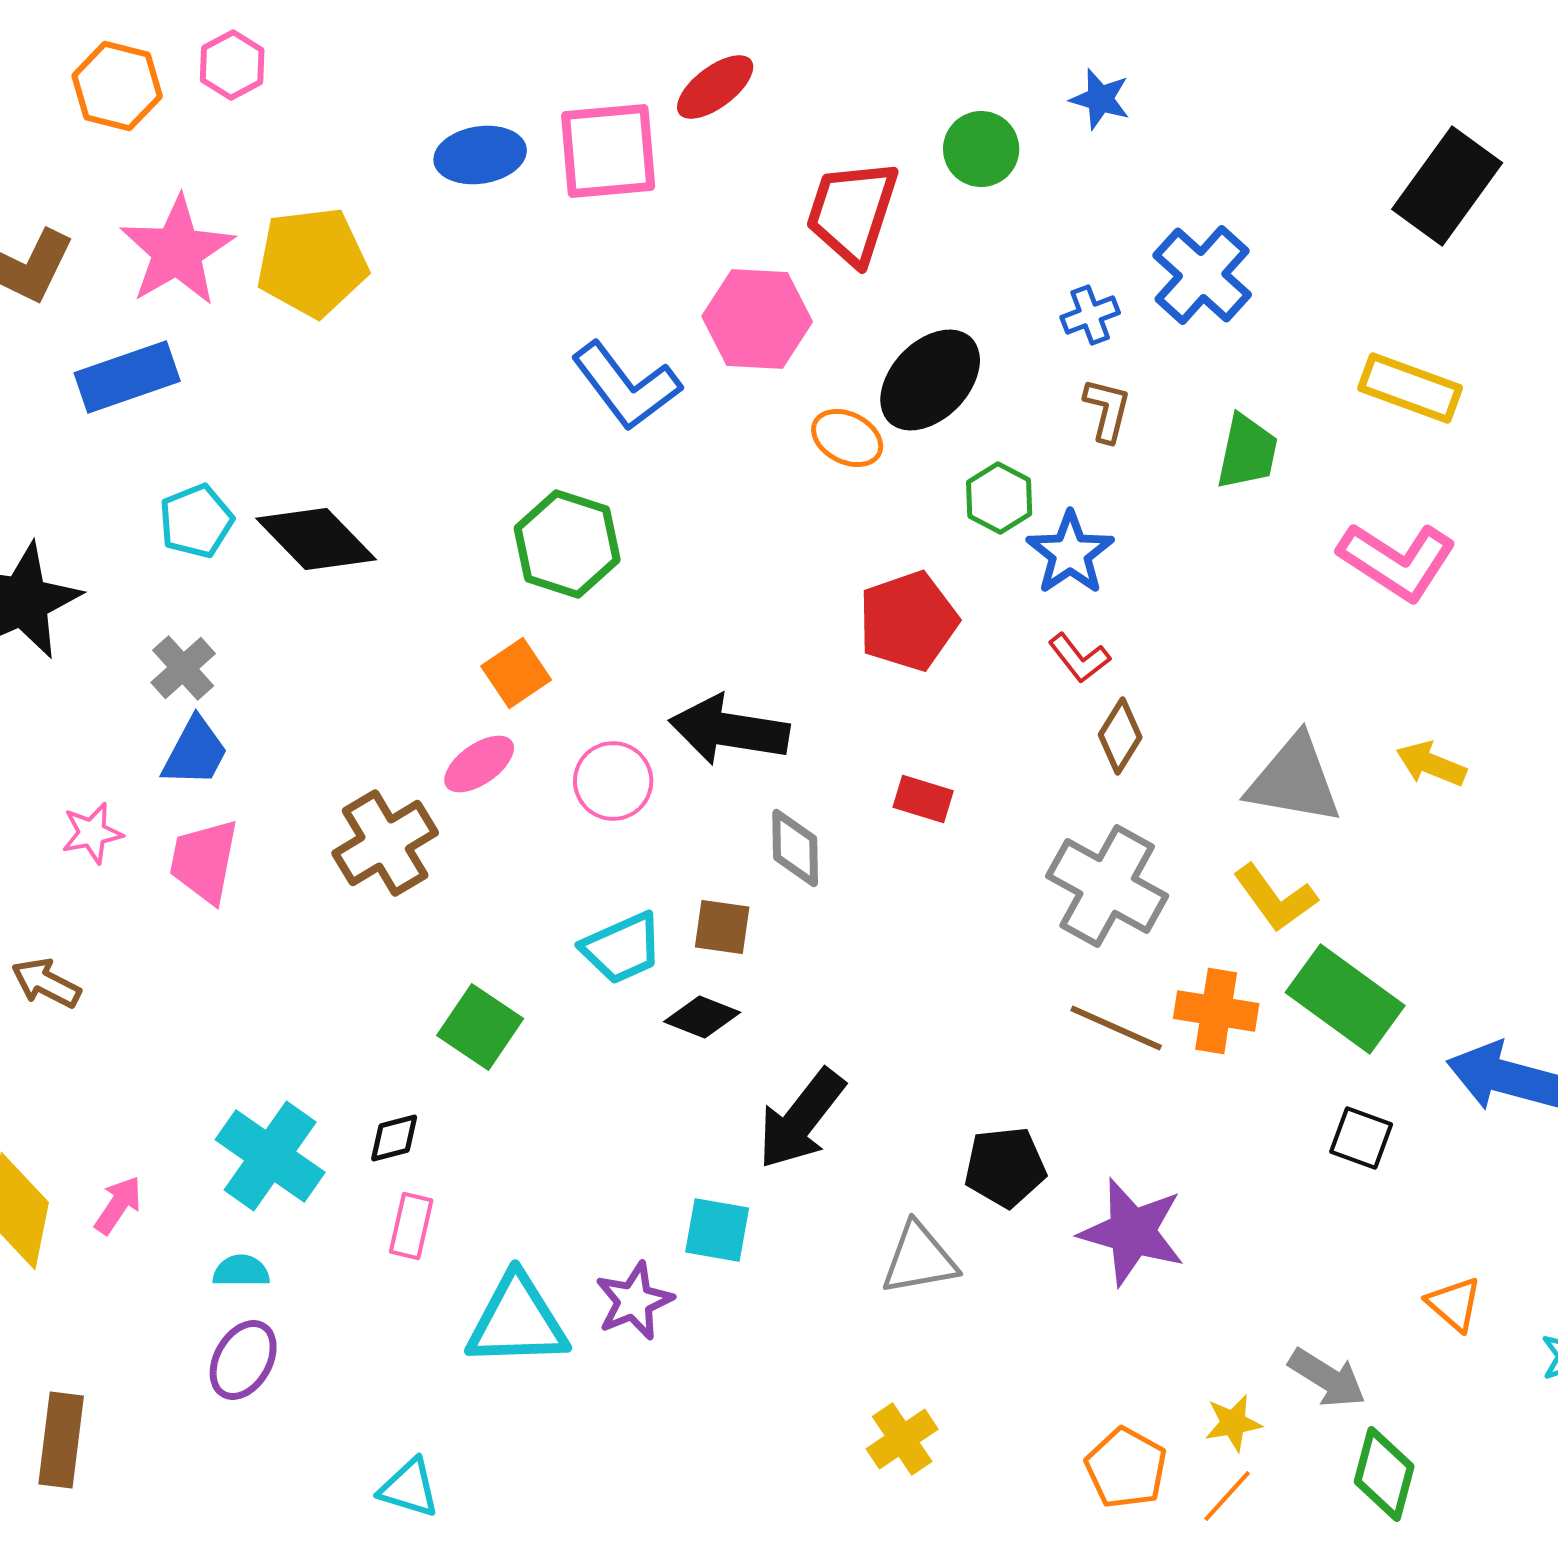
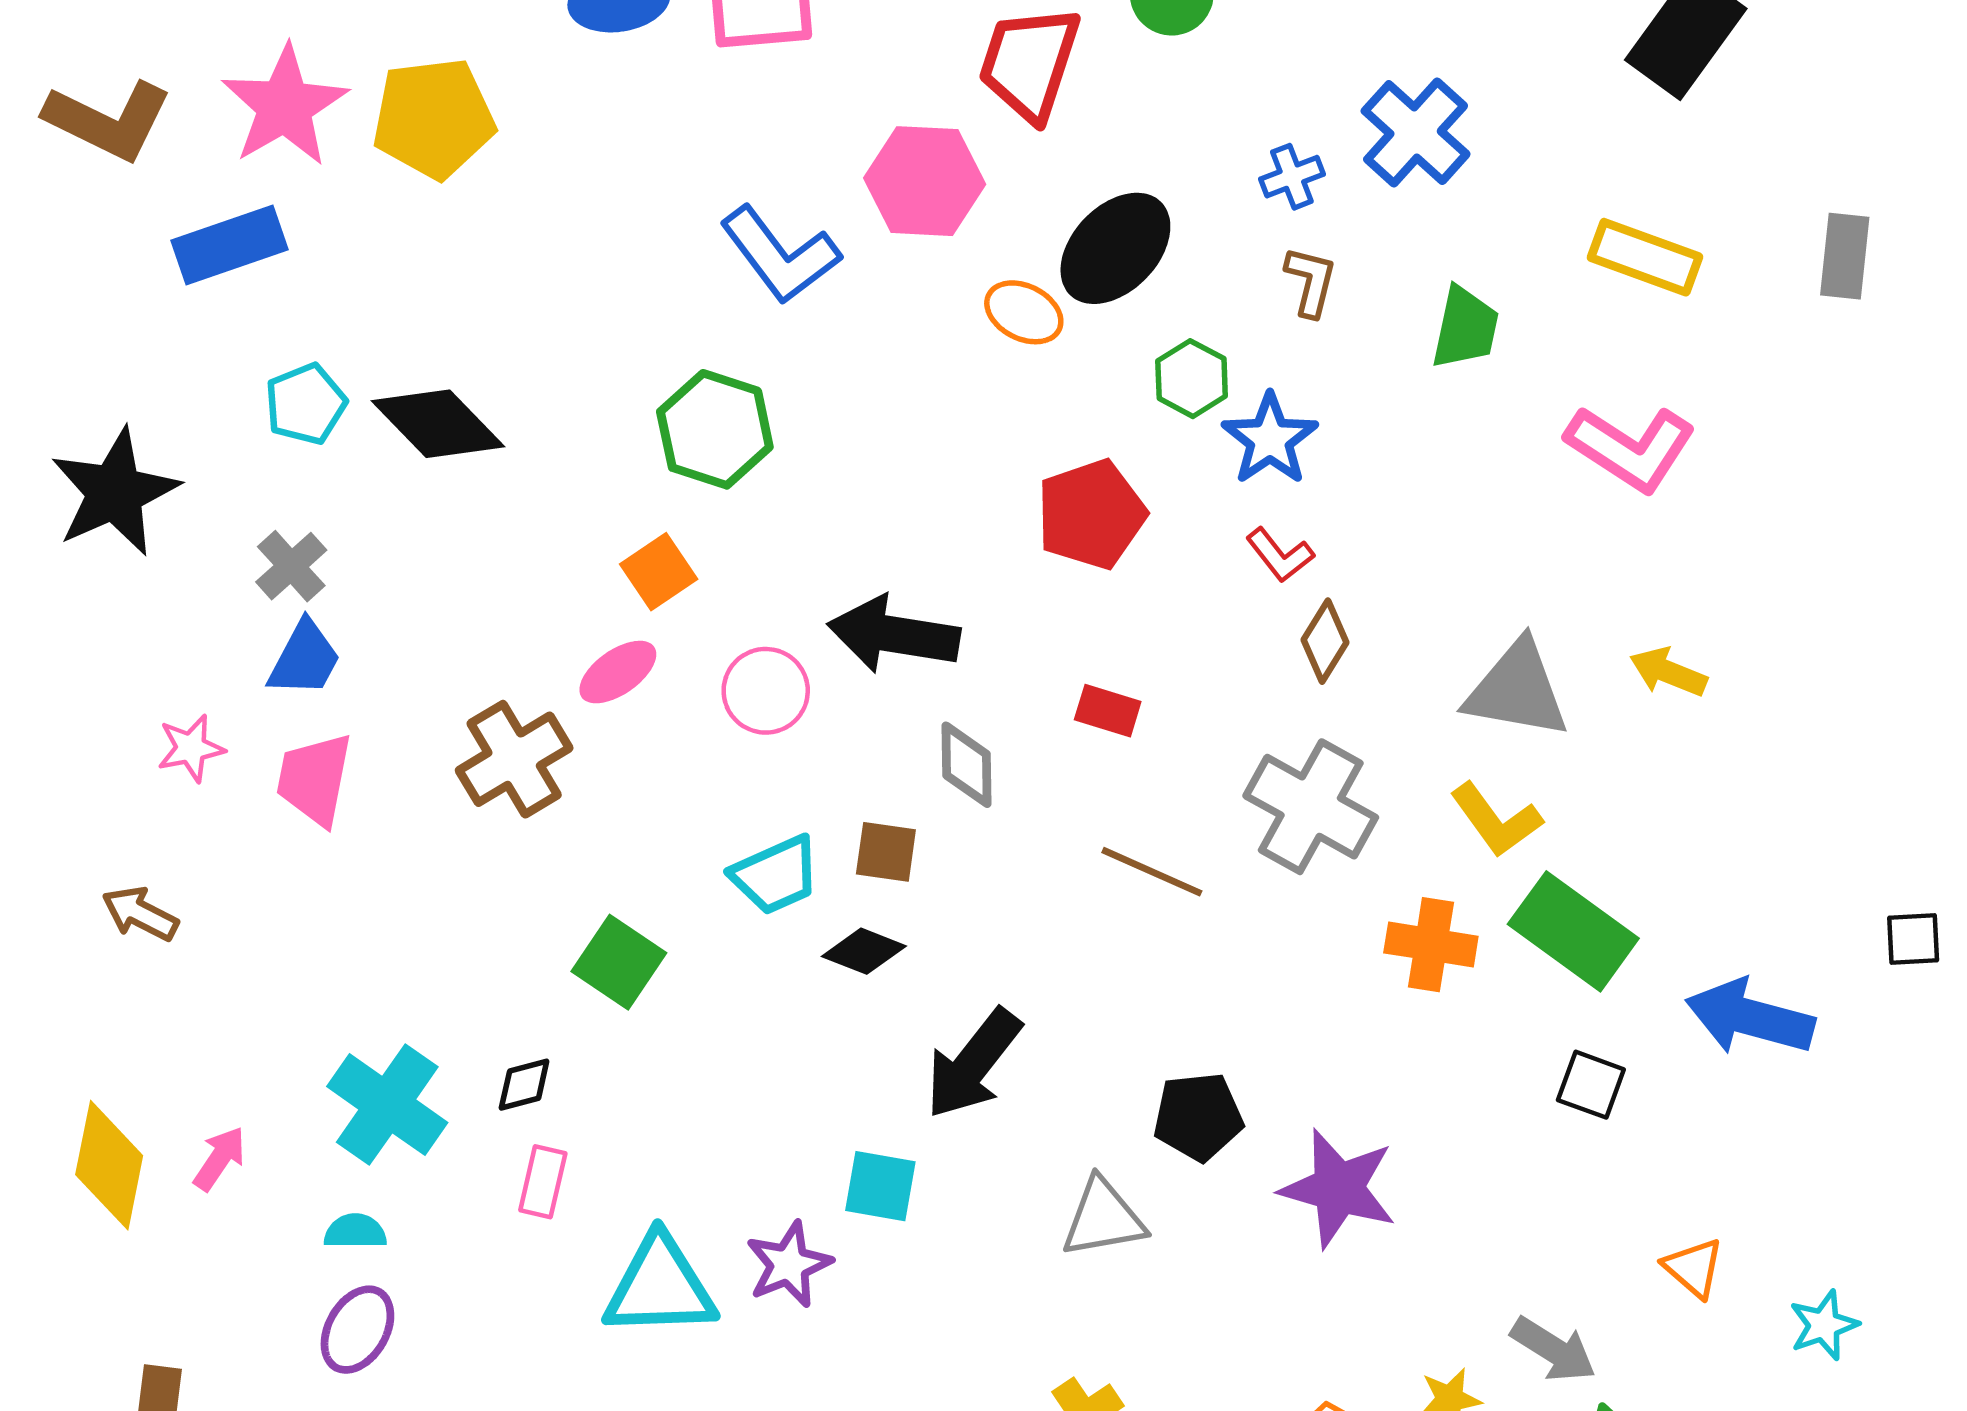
brown line: (1116, 1028) -> (1152, 872), moved

